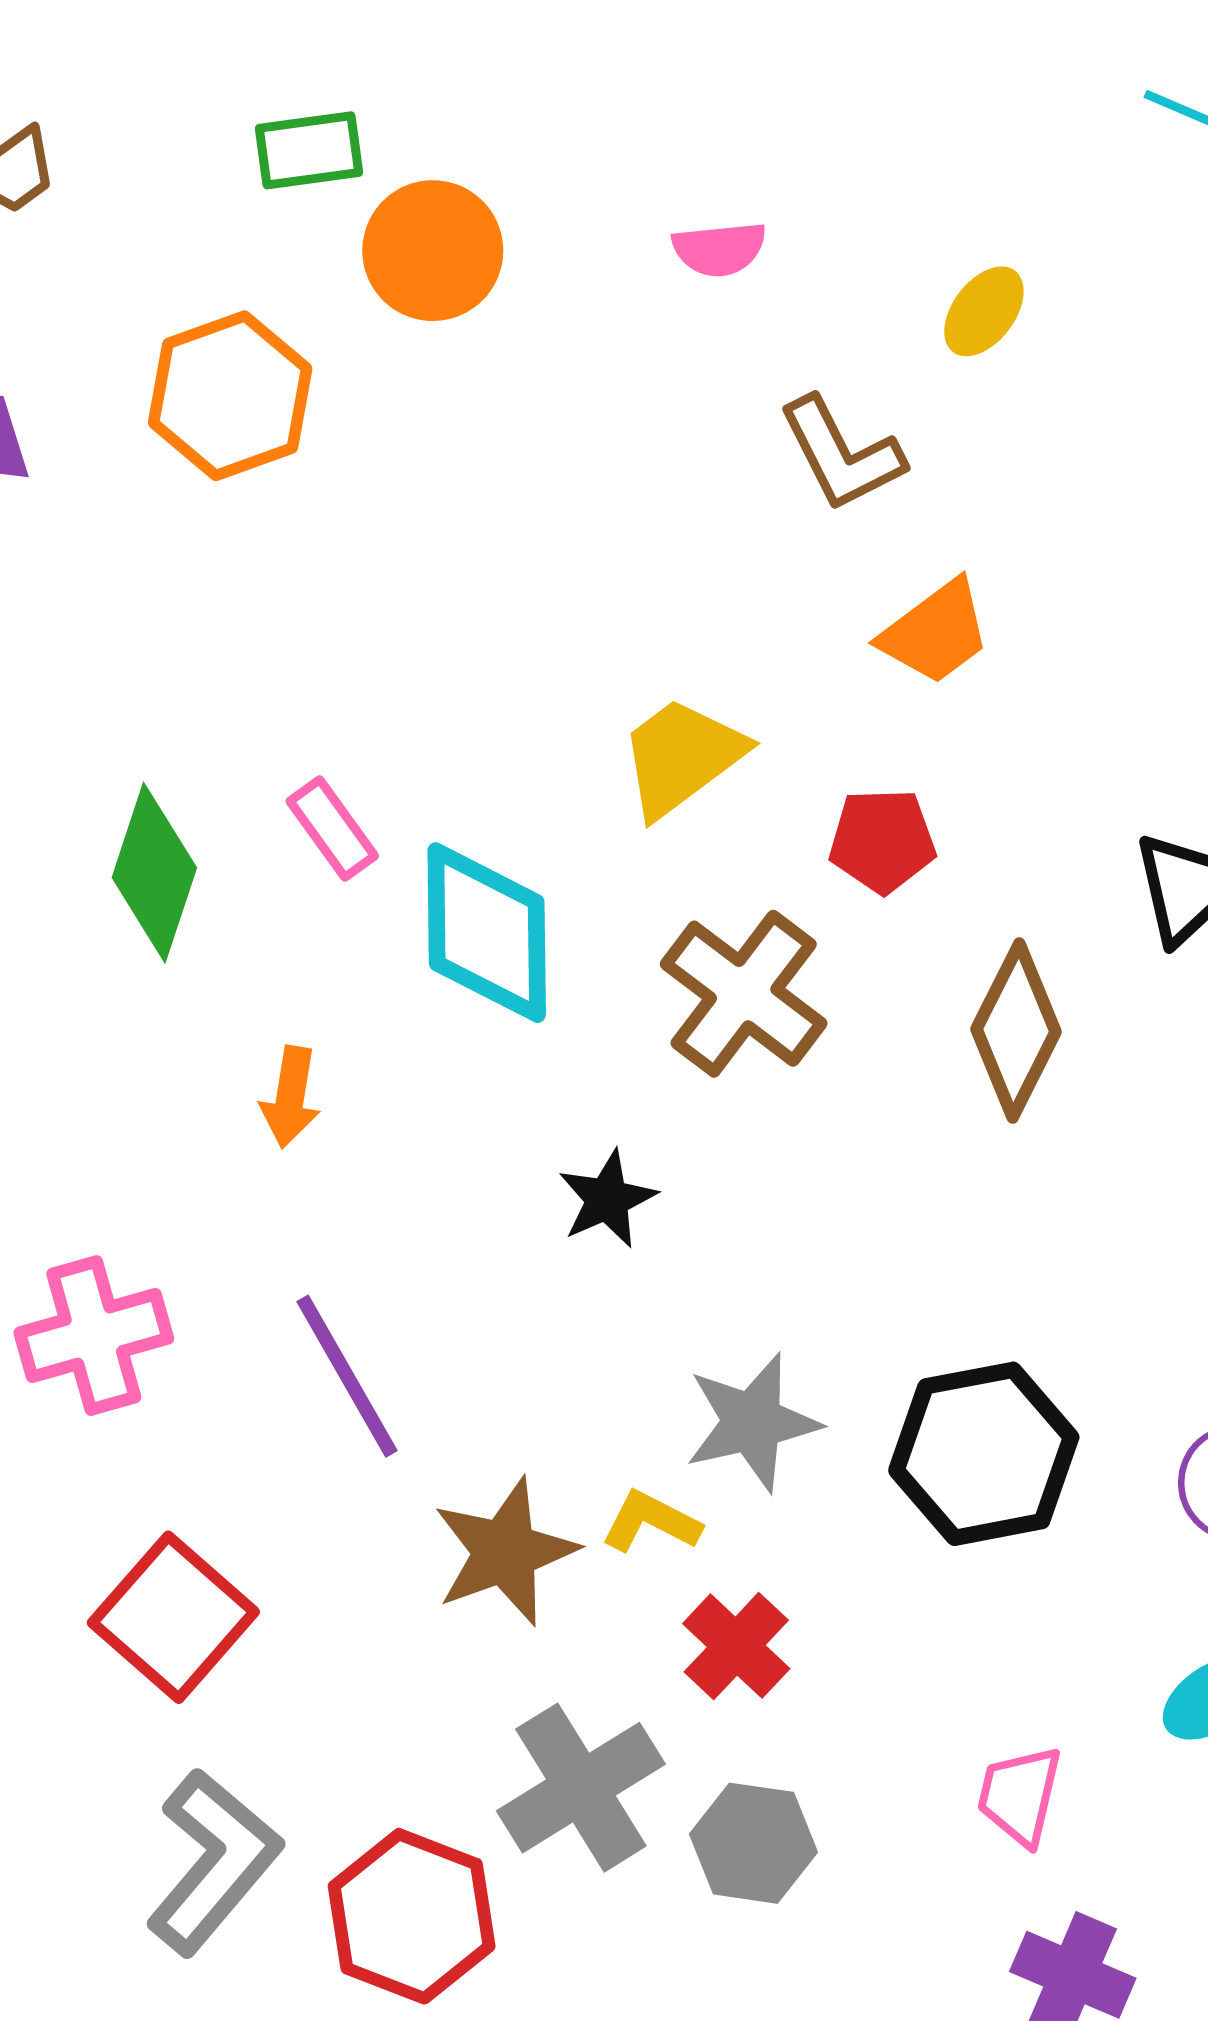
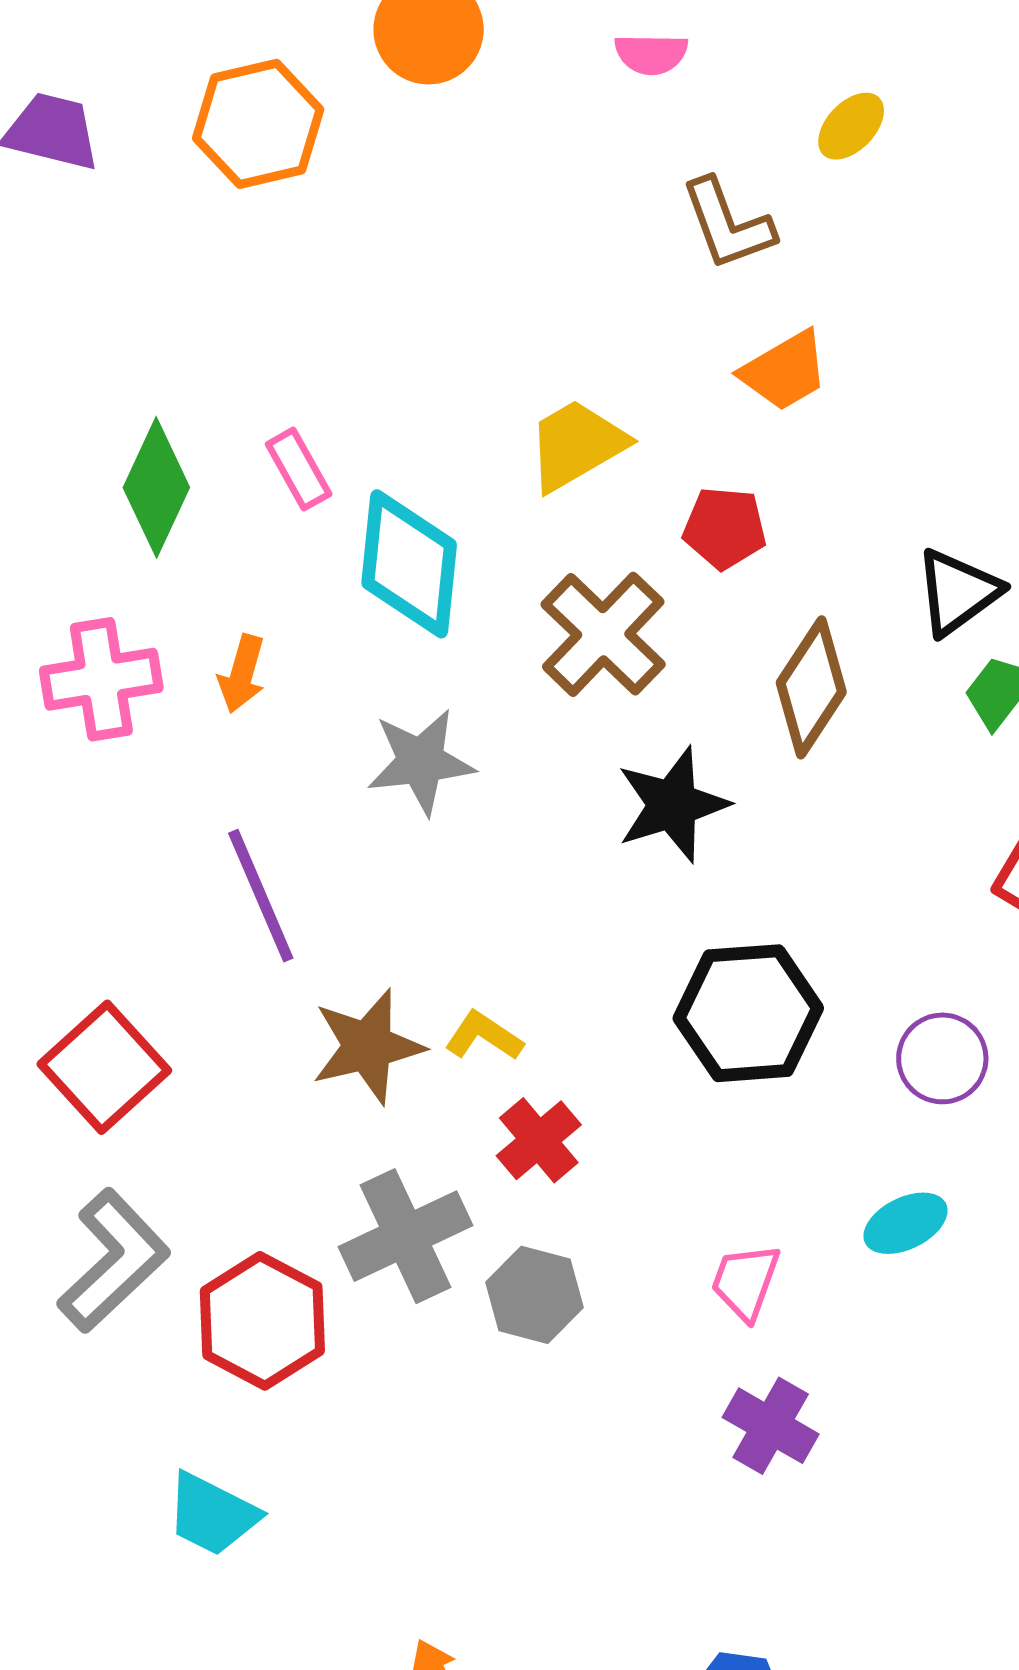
black star: (607, 1199) -> (672, 805), moved, size x1.5
pink cross: (94, 1336) -> (101, 679), moved
gray star: (752, 1422) -> (421, 762), moved

